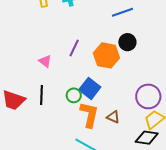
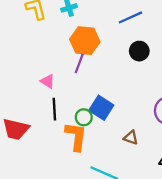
orange hexagon: (106, 55) -> (85, 41), moved
black line: (41, 95) -> (54, 109), moved
orange L-shape: (89, 115) -> (76, 136), moved

